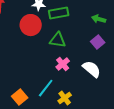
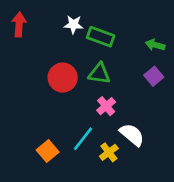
green rectangle: (59, 13) -> (101, 37), turned 30
red circle: (31, 25) -> (63, 78), moved
white semicircle: (92, 69) -> (132, 135), moved

